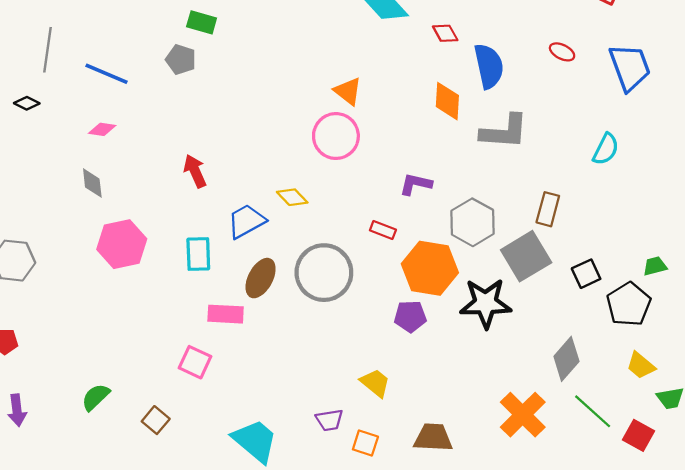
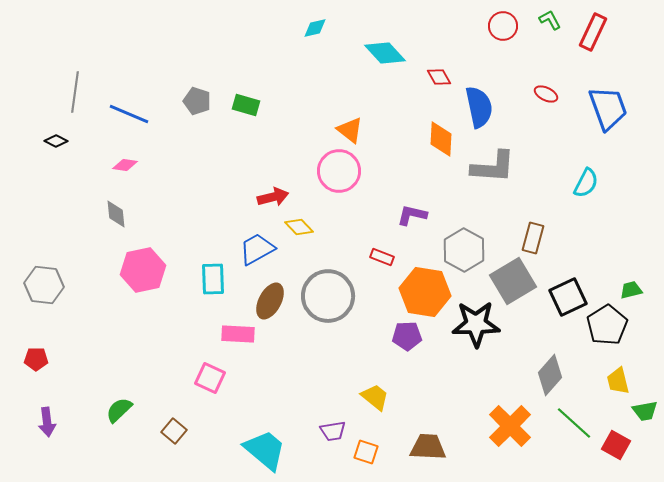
green rectangle: (202, 22) -> (246, 105), moved
red arrow: (195, 171) -> (273, 197), moved, turned 100
black square: (586, 274) -> (568, 297), size x1.4
yellow trapezoid: (641, 365) -> (618, 381), turned 36

